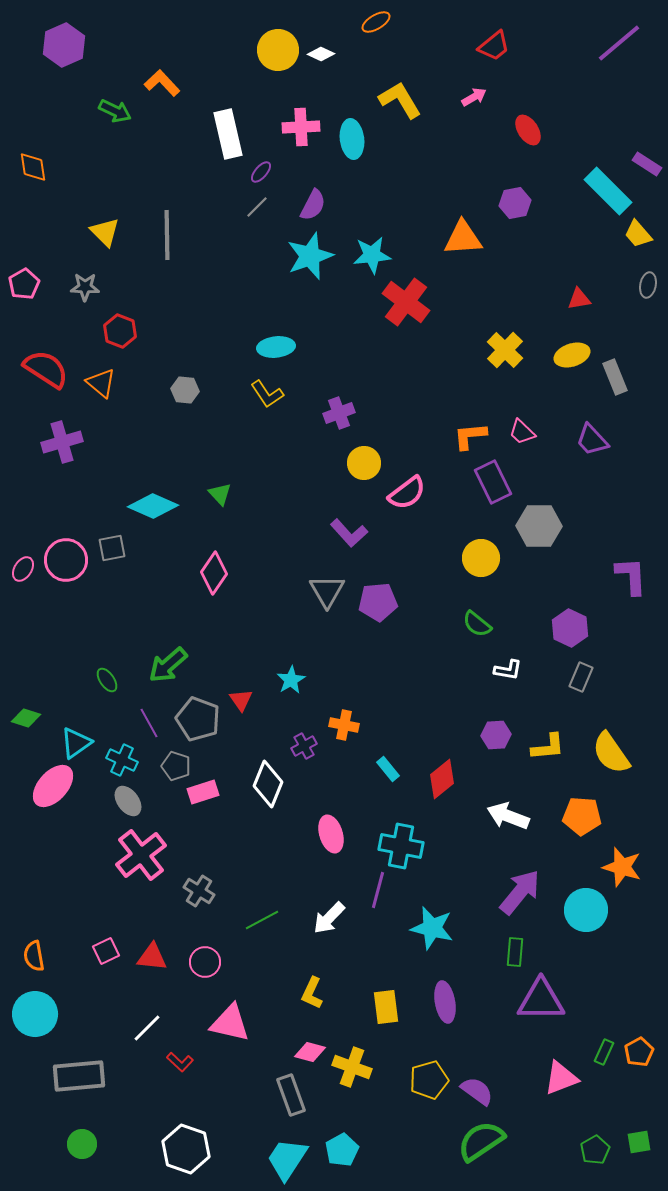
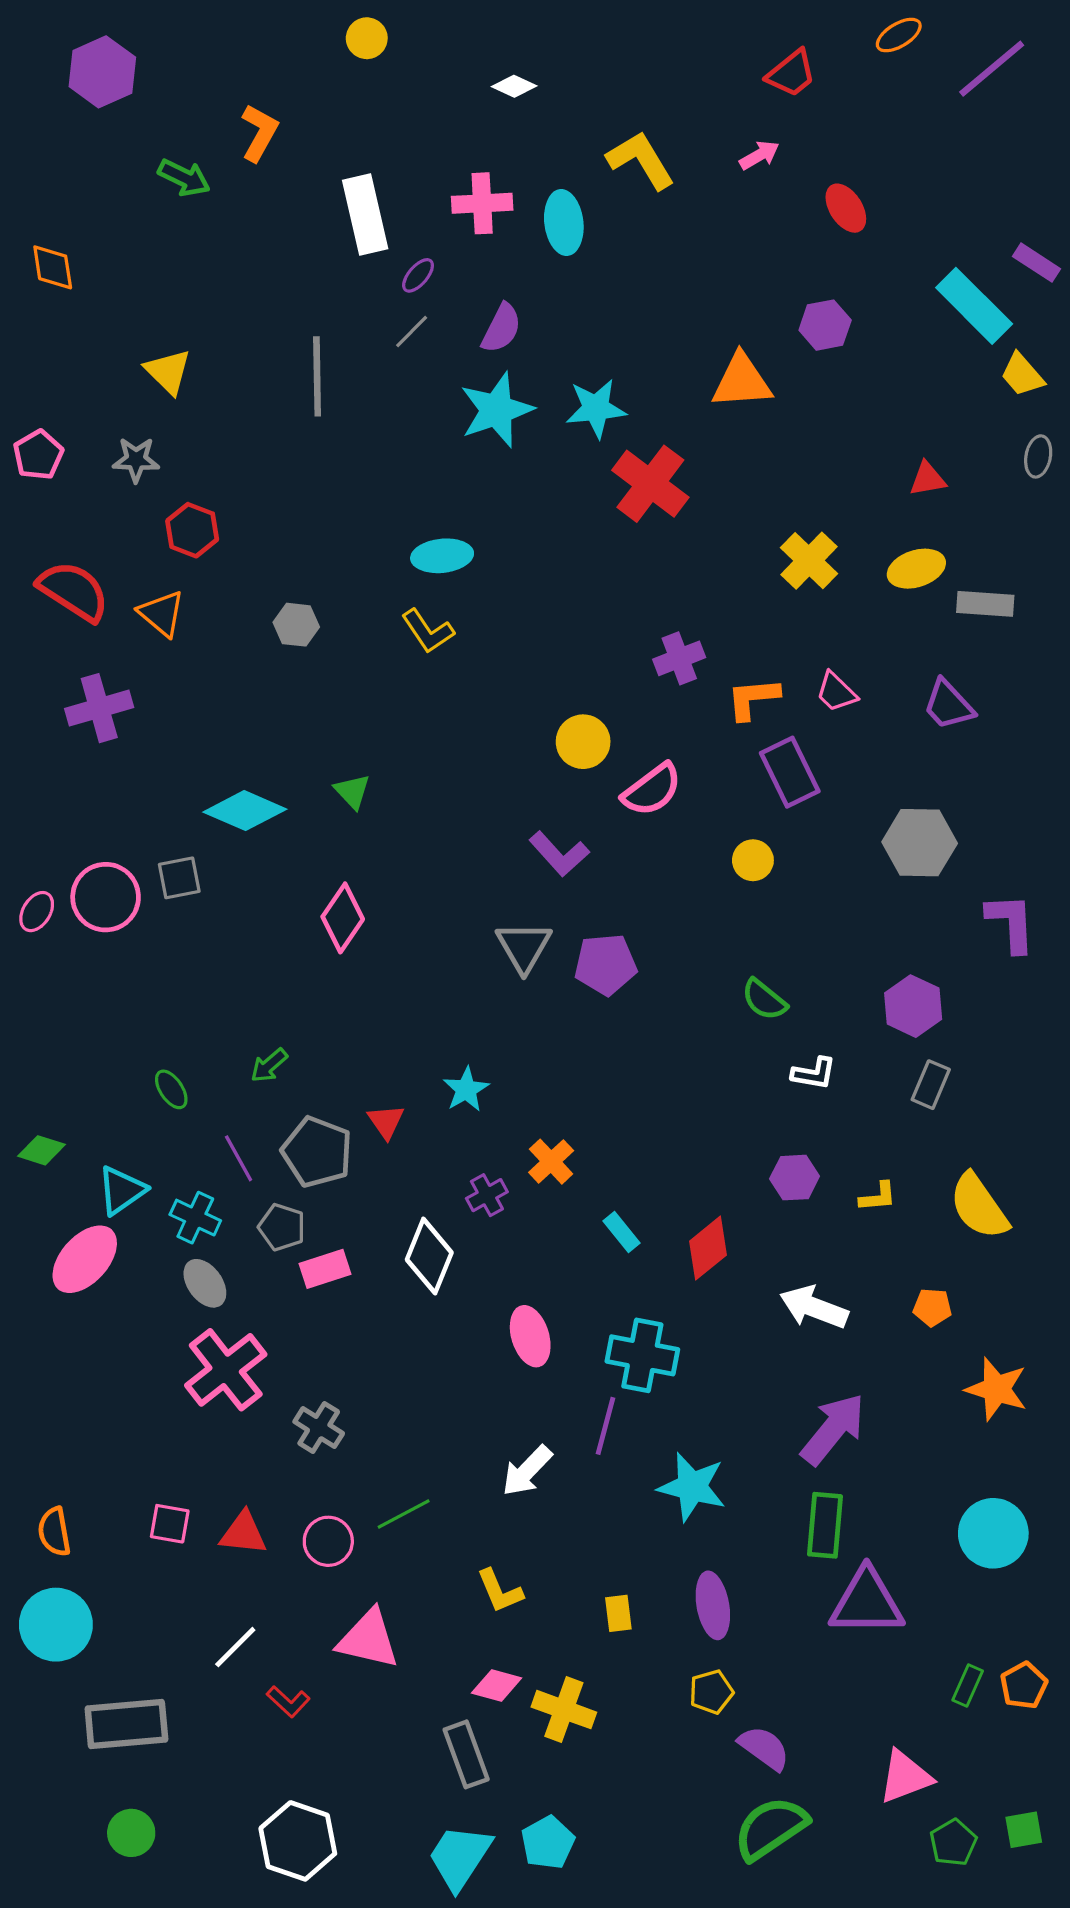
orange ellipse: (376, 22) -> (899, 35), moved
yellow circle: (278, 50) -> (367, 38), moved, size x0.6
orange L-shape: (162, 83) -> (259, 133), turned 72
gray line: (167, 235) -> (317, 376), moved
gray rectangle: (615, 377) -> (985, 604), turned -64
purple cross: (339, 413) -> (679, 658), moved
gray hexagon: (539, 526) -> (920, 843), moved
yellow circle: (481, 558) -> (753, 860), moved, size x0.7
green arrow: (168, 665) -> (269, 1065), size x0.6
orange cross: (344, 725) -> (551, 1162), turned 36
yellow L-shape: (548, 747) -> (878, 1197), size x0.7
orange pentagon: (582, 816) -> (932, 1307), size x0.6
cyan circle: (586, 910) -> (993, 1533), moved
green line: (262, 920) -> (404, 1514), moved
pink square: (106, 951) -> (170, 1524), turned 36
green rectangle: (515, 952) -> (825, 1525), size x1.4
yellow L-shape: (312, 993) -> (500, 1591), turned -48
yellow rectangle: (386, 1007) -> (618, 1613), size x0.7
pink triangle: (561, 1078) -> (905, 1777), moved
yellow pentagon: (429, 1080) -> (711, 1692), moved, size x0.7

